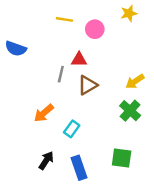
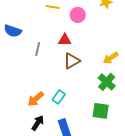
gray line: (61, 74) -> (38, 49), moved
orange arrow: (44, 113) -> (36, 99), moved
green square: (122, 158) -> (101, 111), moved

